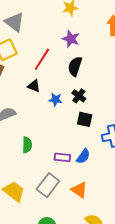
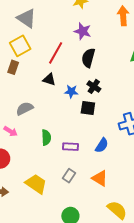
black square: (85, 119) -> (88, 108), moved
purple rectangle: (62, 157) -> (70, 147), moved
gray rectangle: (48, 185) -> (69, 176), size x0.6

